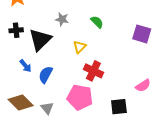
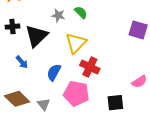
green semicircle: (97, 22) -> (81, 12), moved
yellow triangle: (80, 47) -> (76, 43), size x1.6
blue semicircle: (46, 75) -> (54, 72), moved

